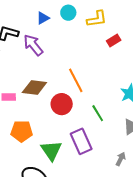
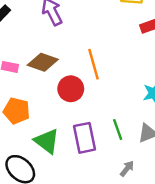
green line: (98, 113) -> (118, 129), moved
green triangle: (51, 151) -> (47, 141), turned -30

